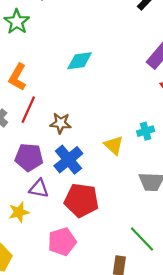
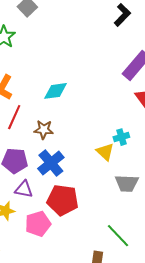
cyan diamond: (80, 61) -> (55, 91), moved
yellow triangle: (114, 145) -> (105, 152), moved
pink pentagon: (62, 242) -> (38, 224), moved

